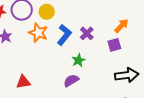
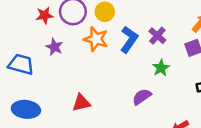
green star: (78, 60) -> (161, 68), moved

